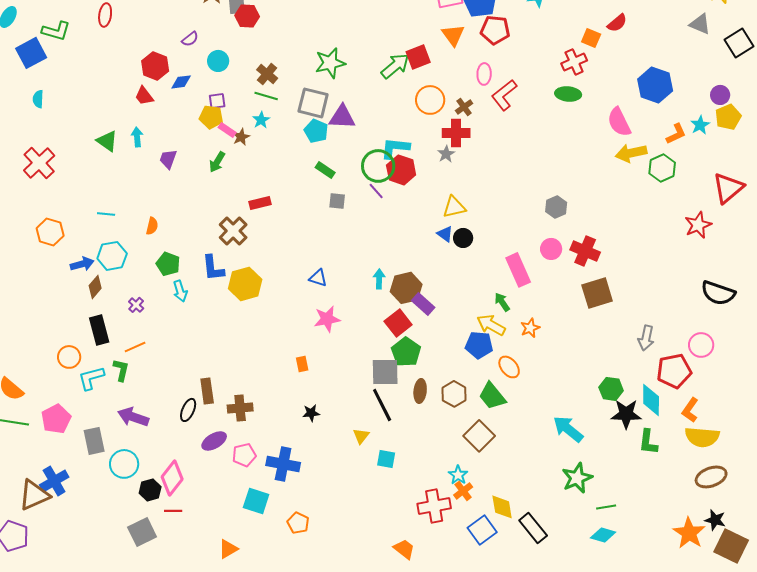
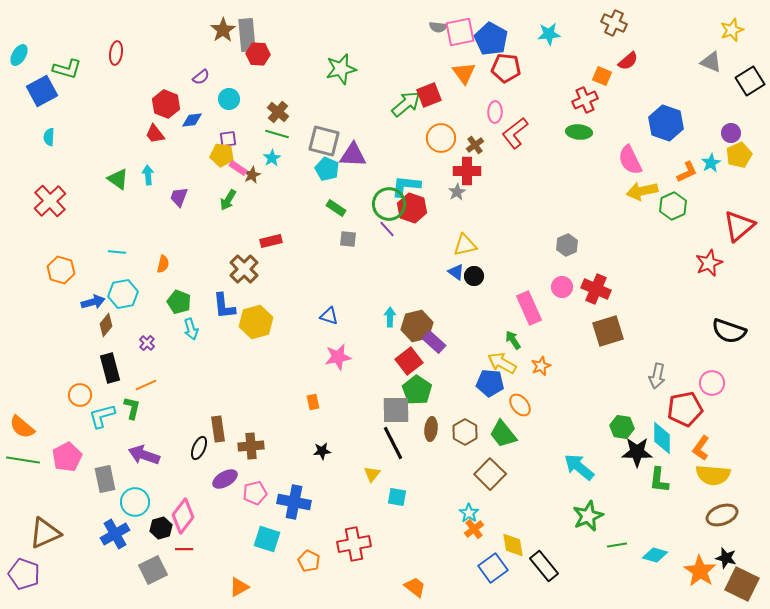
green star: (330, 63) -> (341, 69), moved
blue cross: (54, 481) -> (115, 534), moved
red cross: (434, 506) -> (354, 544), moved
cyan diamond: (603, 535) -> (655, 555), moved

